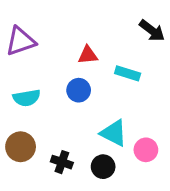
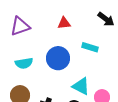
red triangle: (88, 55) -> (64, 23), moved
blue circle: (79, 90) -> (58, 58), size x1.5

